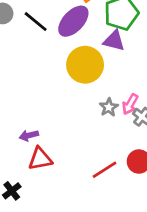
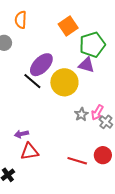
purple ellipse: (73, 21) -> (41, 65), moved
black line: (36, 22) -> (32, 81), moved
red line: (104, 170) -> (77, 161), turned 48

